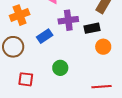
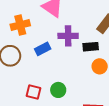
green circle: (60, 68) -> (58, 90), moved
red square: (26, 79) -> (34, 92), moved

